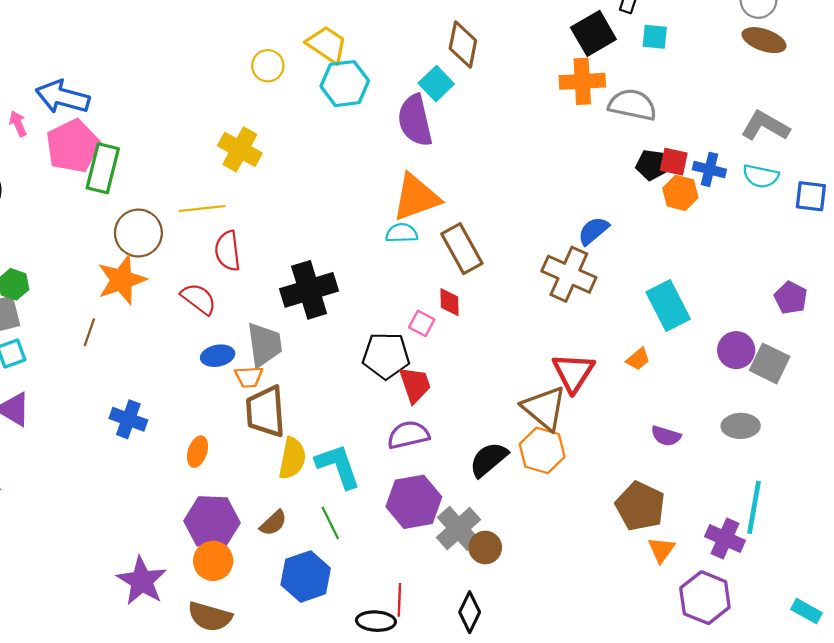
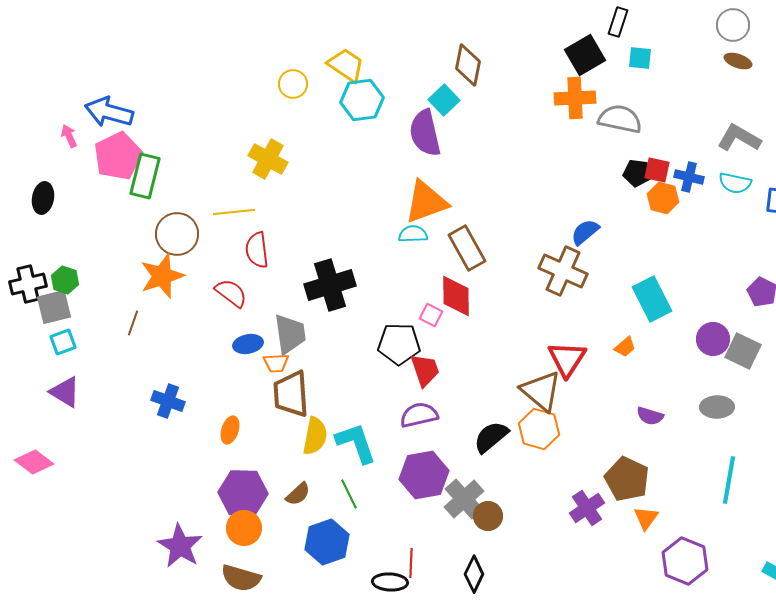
brown ellipse: (764, 40) -> (738, 61), size x0.7
red diamond: (450, 302) -> (456, 296), size x1.6
purple cross: (725, 539) -> (587, 508), moved, turned 32

